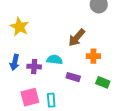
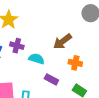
purple cross: (34, 67) -> (17, 46), moved

